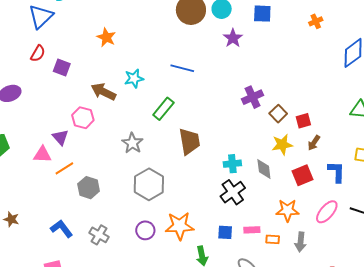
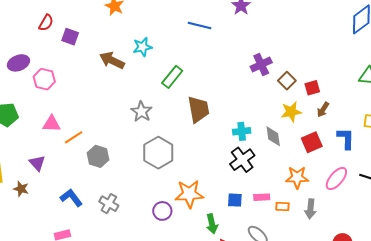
blue line: (182, 68) -> (199, 25), moved
pink hexagon: (83, 118) -> (44, 79), moved
purple triangle: (60, 137) -> (37, 163), moved
purple circle: (145, 230) -> (162, 211), moved

